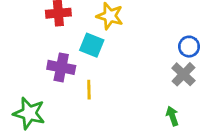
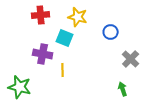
blue circle: (189, 47) -> (111, 32), moved

